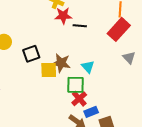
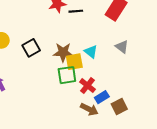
gray triangle: (129, 58) -> (122, 47), moved
yellow square: (49, 70) -> (74, 62), moved
green square: (76, 85) -> (67, 75), moved

